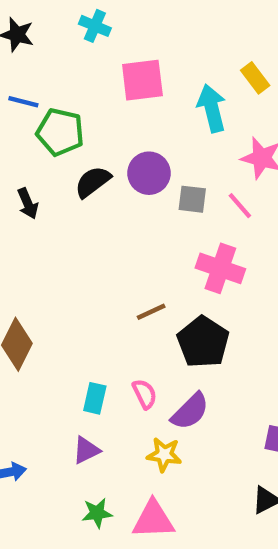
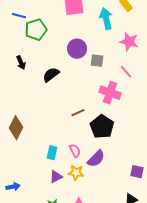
green pentagon: (60, 132) -> (36, 30), turned -30
black semicircle: (93, 182) -> (51, 75), moved
pink line: (240, 206) -> (126, 72), moved
purple triangle: (86, 450) -> (56, 177), moved
yellow star: (164, 455) -> (76, 173), moved

